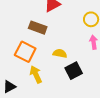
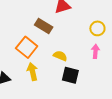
black square: (74, 71) -> (70, 75), turned 30

